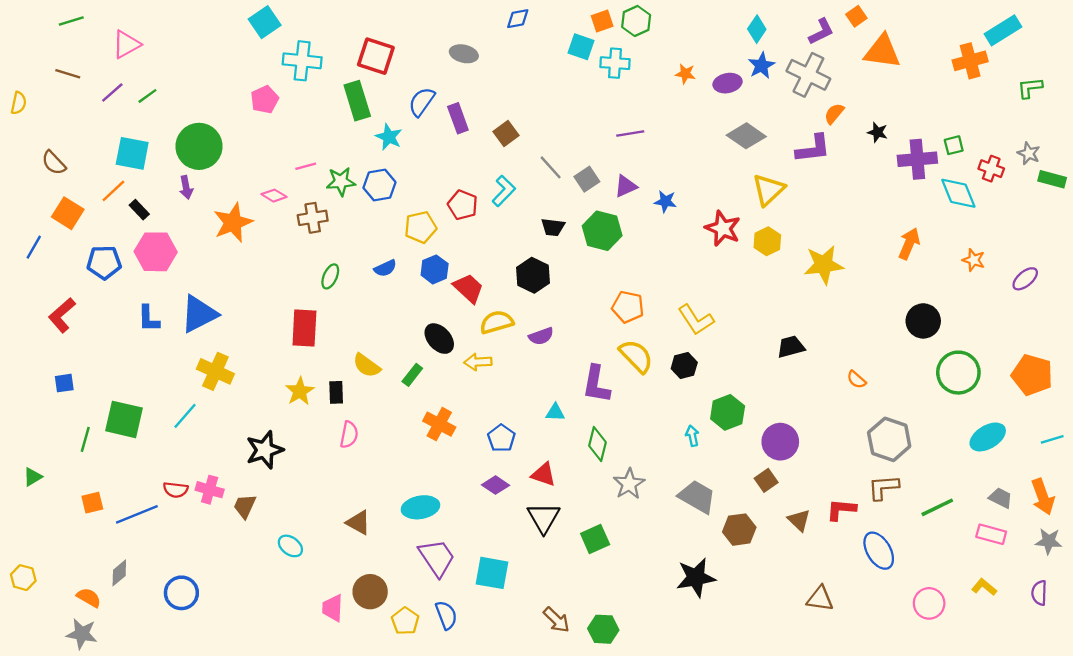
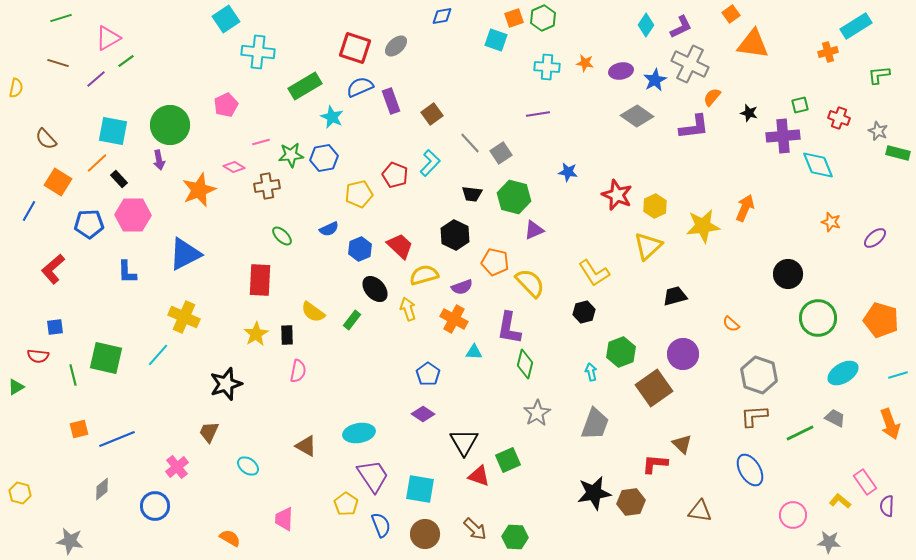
purple L-shape: (821, 32) -> (681, 27), moved
gray ellipse: (464, 54) -> (396, 46), turned -55
red square: (376, 56) -> (355, 48), moved
orange cross: (970, 61) -> (828, 52), size x0.7
cyan cross: (615, 63) -> (547, 67), moved
blue star: (762, 65) -> (655, 80), moved
green line: (147, 96) -> (126, 61), moved
pink pentagon: (265, 99) -> (226, 105), moved
green rectangle: (357, 101) -> (305, 86), turned 76
blue semicircle: (422, 102) -> (360, 87), turned 32
green square: (954, 145) -> (800, 105), moved
red cross: (991, 169) -> (839, 118), moved
purple triangle: (626, 186) -> (534, 230), moved
yellow triangle: (769, 190) -> (648, 246), moved
orange arrow: (909, 244) -> (745, 208), moved
blue hexagon: (435, 269) -> (360, 249), moved
green ellipse: (330, 276) -> (282, 236), turned -70
orange pentagon: (628, 307) -> (495, 262), moved
blue triangle: (199, 314) -> (185, 254), moved
yellow semicircle: (636, 356) -> (530, 283), moved
yellow arrow: (478, 362) -> (408, 309), turned 75
orange cross: (439, 424) -> (454, 319), moved
green line: (85, 439) -> (73, 375), turned -30
purple circle: (780, 442) -> (683, 354), moved
green diamond: (597, 444) -> (525, 364), moved
red triangle: (544, 474) -> (479, 476), moved
green triangle: (33, 477) -> (16, 387), moved
brown square: (766, 480) -> (654, 388), moved, size x1.8
red semicircle: (176, 490) -> (38, 356), moved
pink cross: (210, 490) -> (177, 467), moved, turned 35
gray trapezoid: (697, 497) -> (595, 424), turned 80
gray trapezoid: (1001, 498) -> (835, 418), moved
red L-shape: (841, 510) -> (655, 464), moved
brown hexagon: (739, 530) -> (631, 502), moved
pink rectangle: (991, 534) -> (865, 482), moved, turned 40
gray star: (1049, 541) -> (829, 542), moved
brown circle: (370, 592) -> (425, 534), moved
orange semicircle: (89, 598) -> (230, 538), moved
yellow pentagon: (405, 621) -> (346, 504), moved

